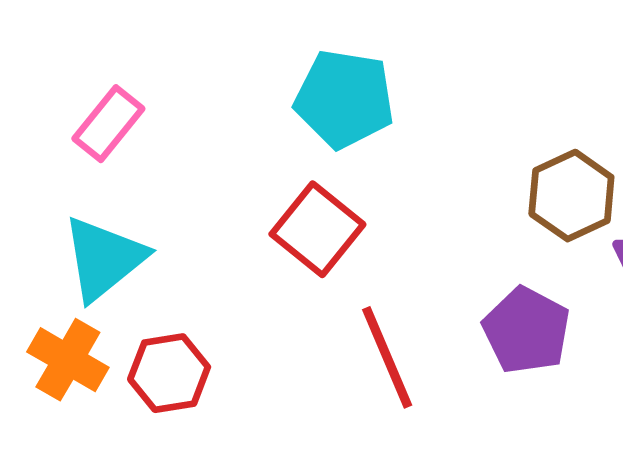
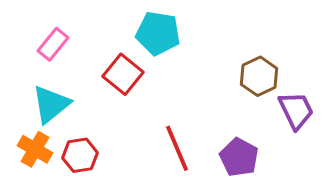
red square: (317, 229) -> (123, 74), moved
purple pentagon: (526, 330) -> (239, 157), moved

